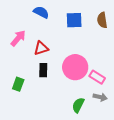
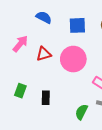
pink circle: (75, 67) -> (73, 59), moved
black rectangle: (43, 70) -> (46, 98), moved

